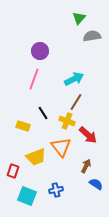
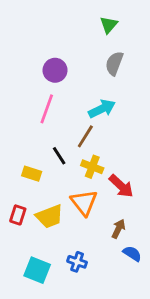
gray semicircle: (92, 36) -> (114, 63), moved, turned -60
brown line: (76, 102) -> (85, 136), moved
red rectangle: (13, 171) -> (18, 215), moved
blue cross: (56, 190) -> (77, 262), turned 32

